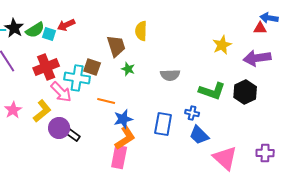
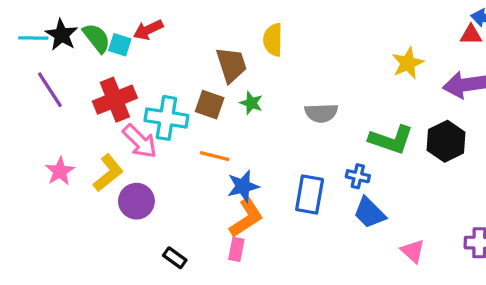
green semicircle: (35, 30) -> (97, 38), turned -96
brown square: (92, 67) -> (210, 105), moved
black rectangle: (73, 135) -> (175, 258), moved
pink rectangle: (119, 157) -> (236, 249), size x0.6
pink triangle: (225, 158) -> (413, 251), size x0.6

